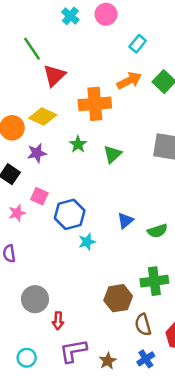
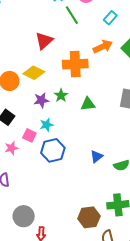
green line: (32, 49) -> (72, 15), moved
purple star: (37, 153) -> (41, 100), moved
green triangle: (112, 154) -> (88, 104), turned 35
cyan star: (87, 242) -> (47, 125), moved

